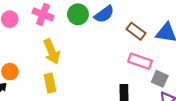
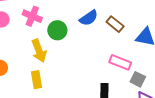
green circle: (78, 14) -> (57, 30), moved
brown rectangle: (136, 31) -> (115, 24), moved

